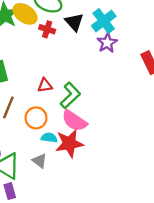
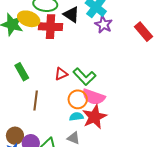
red cross: (47, 29) -> (50, 27), size x1.6
green L-shape: (70, 95) -> (85, 77), turned 105
orange circle: (36, 118) -> (78, 99), moved

